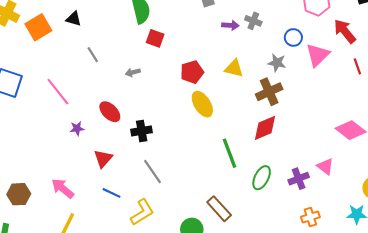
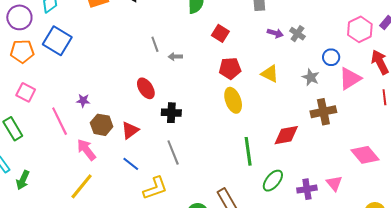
red square: (155, 38) -> (220, 33), moved
gray line: (93, 55) -> (155, 44), moved
pink line: (58, 92) -> (60, 121), moved
brown cross: (269, 92) -> (323, 112), moved
purple star: (77, 128) -> (83, 101), moved
brown hexagon: (19, 194) -> (102, 125), moved

